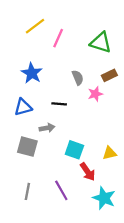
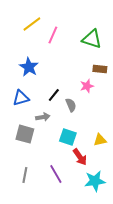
brown rectangle: (109, 75) -> (100, 69), turned 32
gray semicircle: (78, 78) -> (71, 105), moved
black line: (59, 104) -> (54, 95), turned -56
cyan star: (104, 198) -> (95, 181), turned -30

